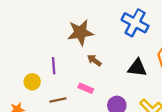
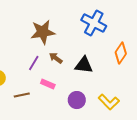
purple line: (54, 66) -> (34, 63), moved, turned 35
black triangle: (137, 68) -> (84, 65), moved

